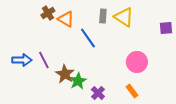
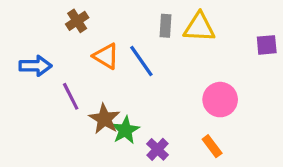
yellow triangle: (124, 17) -> (199, 27), turned -30
orange triangle: (66, 19) -> (106, 56), moved
blue arrow: (22, 60) -> (35, 66), moved

